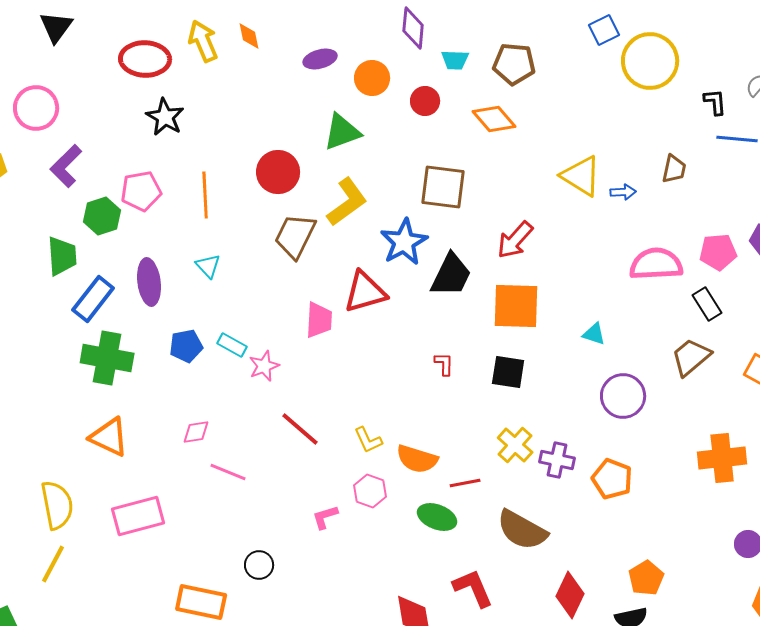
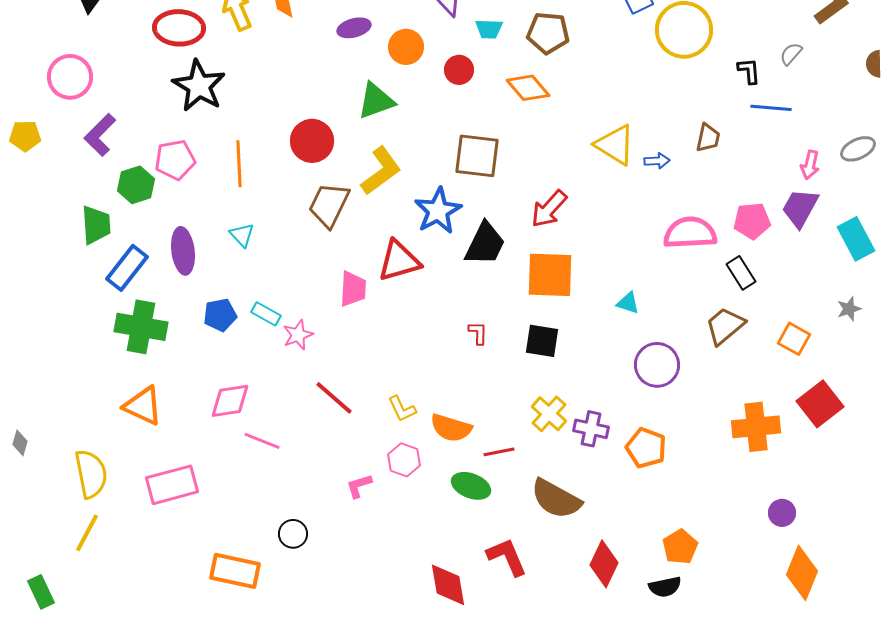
black star: (165, 117) -> (199, 86), size x1.4
pink diamond: (196, 432) -> (230, 401), size x1.5

